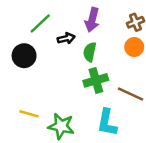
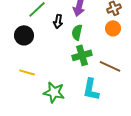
black arrow: (66, 38) -> (58, 21), turned 112
yellow line: (29, 114) -> (27, 72), moved

